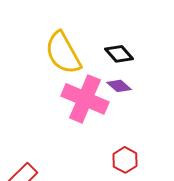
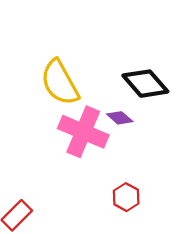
black diamond: (119, 54) -> (145, 84), moved, size x1.5

